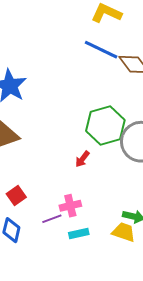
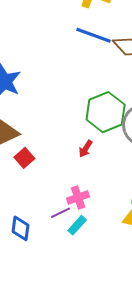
red square: (16, 195) -> (24, 158), moved
cyan rectangle: (79, 234) -> (77, 225), moved, turned -30

